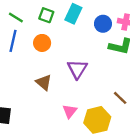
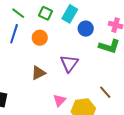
blue circle: (103, 24) -> (86, 29), moved
brown triangle: (44, 82) -> (38, 73), turned 49

